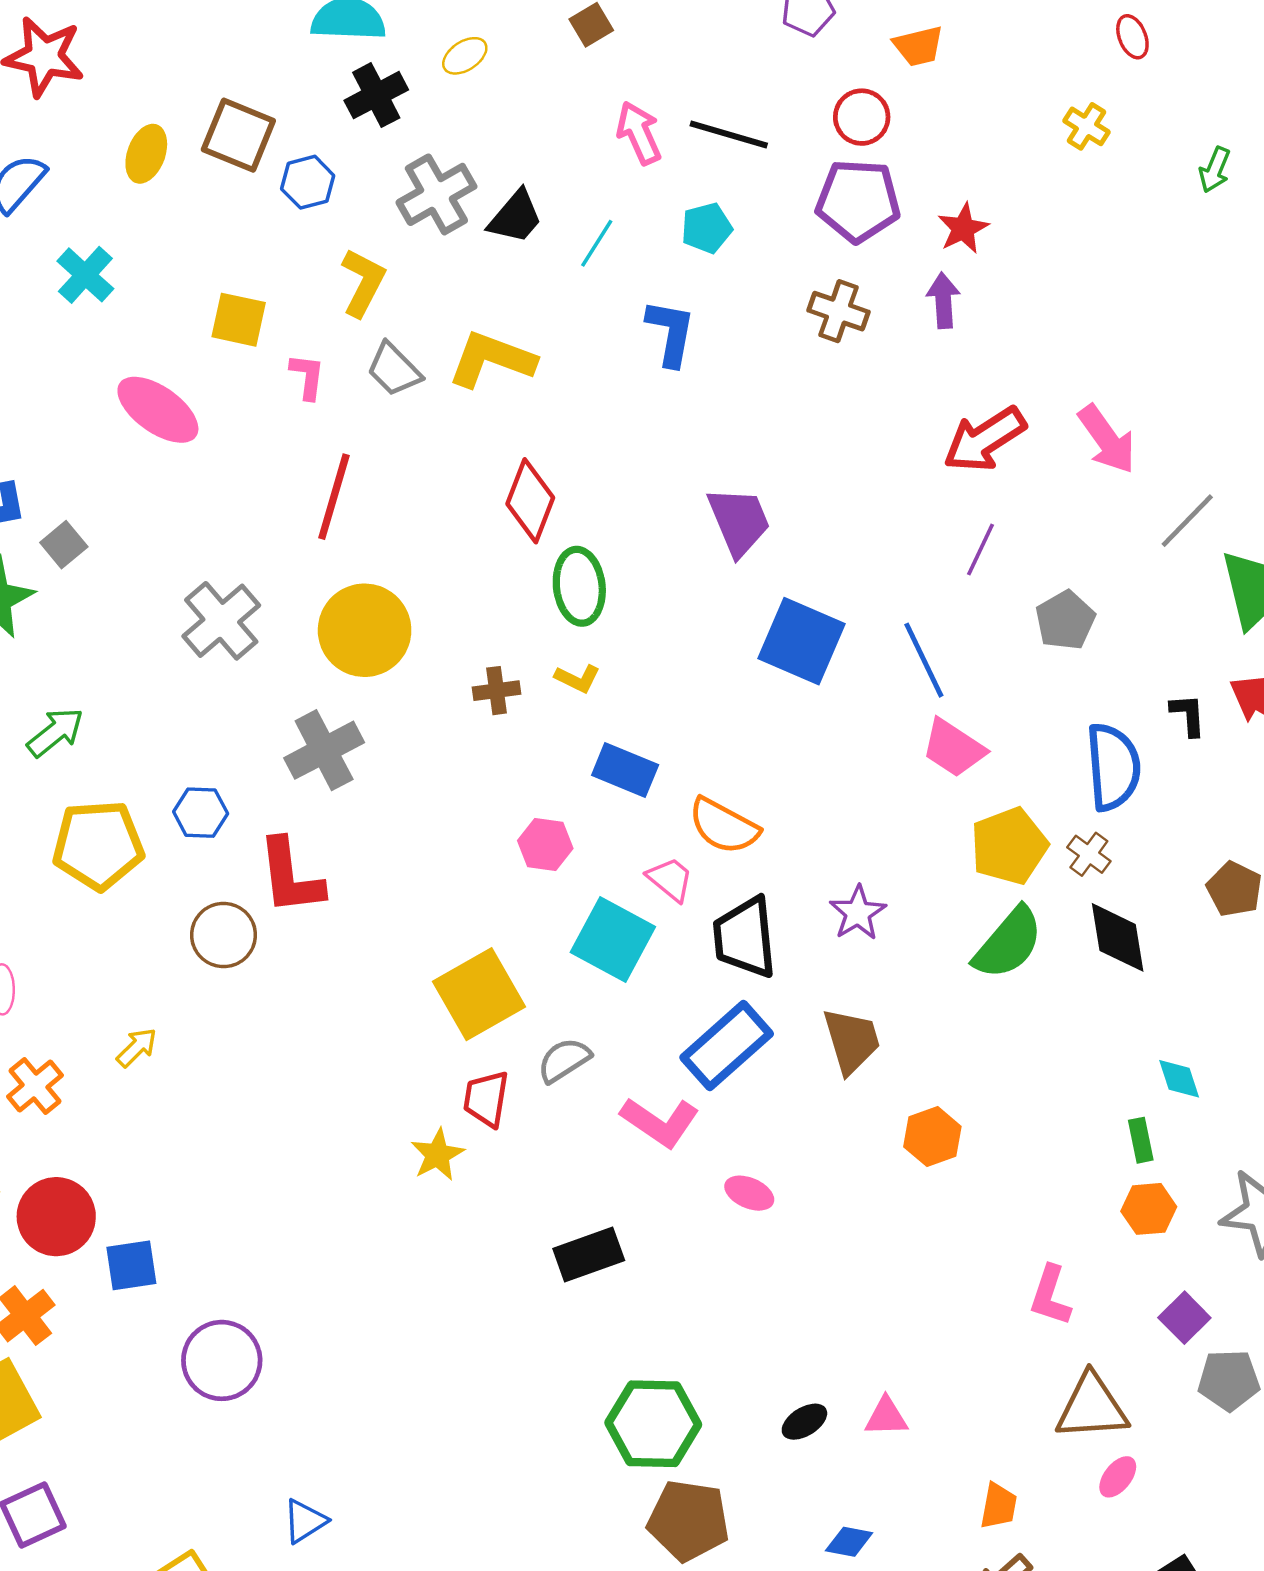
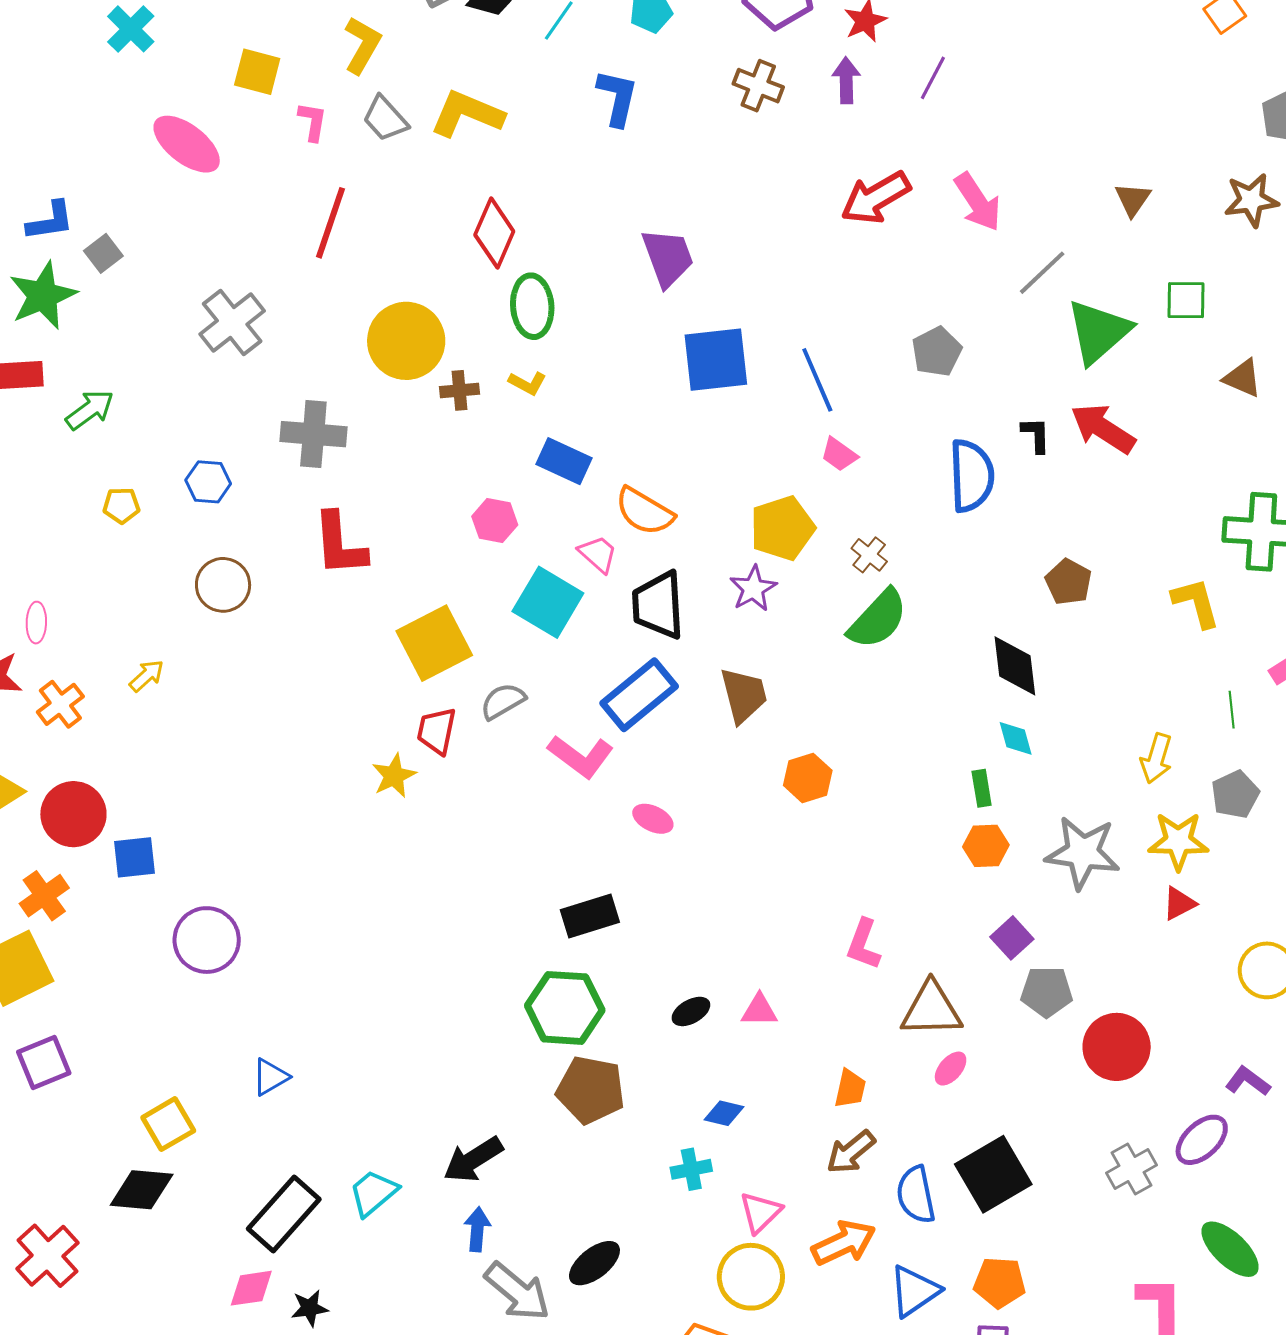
purple line: (981, 549) -> (933, 78), moved
yellow circle: (365, 630) -> (406, 341), moved
blue square: (801, 641) -> (716, 360), turned -32
pink trapezoid: (954, 748) -> (839, 454), size x0.7
gray cross: (324, 750) -> (313, 434), turned 30
yellow pentagon: (98, 845) -> (121, 505), size x0.5
yellow pentagon: (1009, 846) -> (782, 528), moved
brown cross: (1089, 854) -> (869, 555), moved
red L-shape: (290, 877) -> (340, 544), moved
black diamond: (1118, 937) -> (1015, 666), moved
black rectangle: (589, 1255) -> (590, 916), moved
pink L-shape: (1050, 1296) -> (863, 944), moved

